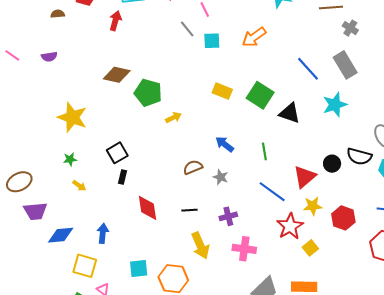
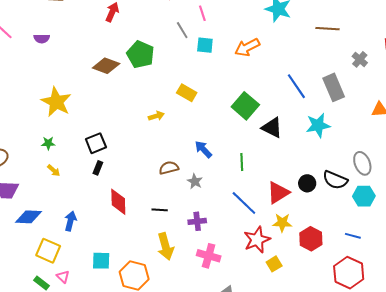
gray cross: (350, 28) -> (360, 59), moved
yellow rectangle: (222, 91) -> (187, 93), moved
green pentagon: (148, 93) -> (141, 54), moved

